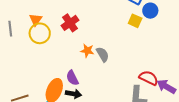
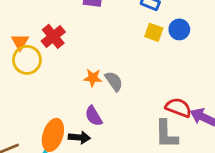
blue circle: (150, 11) -> (179, 29), moved
red cross: (70, 23) -> (53, 36), moved
purple semicircle: (72, 78) -> (94, 116), moved

